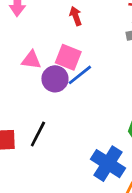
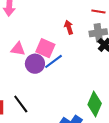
red arrow: (76, 16) -> (69, 27), moved
black line: (38, 134) -> (21, 104), turned -66

